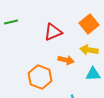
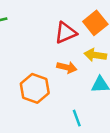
red triangle: (53, 32) -> (66, 33), moved

